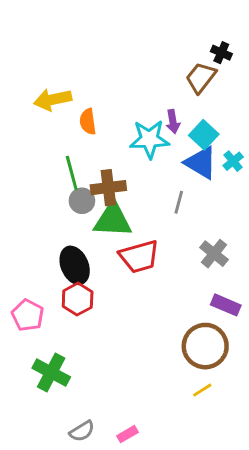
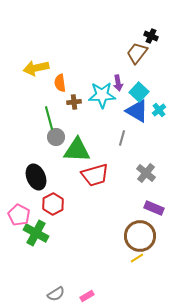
brown cross: (108, 188) -> (74, 102), moved, size x0.6
black ellipse: (75, 265) -> (36, 177), moved
green cross: (51, 372) -> (36, 233), moved
yellow line: (202, 390) -> (137, 258), moved

